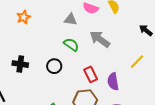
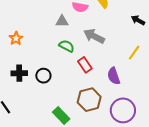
orange star: (24, 17) -> (16, 38), moved
black circle: (54, 66) -> (43, 76), moved
red rectangle: (91, 74) -> (85, 65), moved

